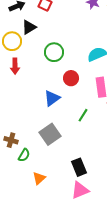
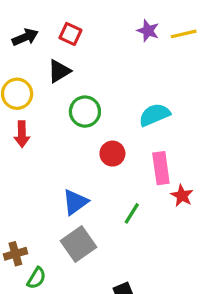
black triangle: (29, 27) -> (59, 71), moved
blue triangle: (52, 98) -> (75, 202), moved
brown cross: (11, 140) -> (15, 254), turned -32

